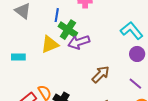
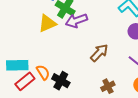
cyan rectangle: (18, 57) -> (17, 65), moved, size x1.5

